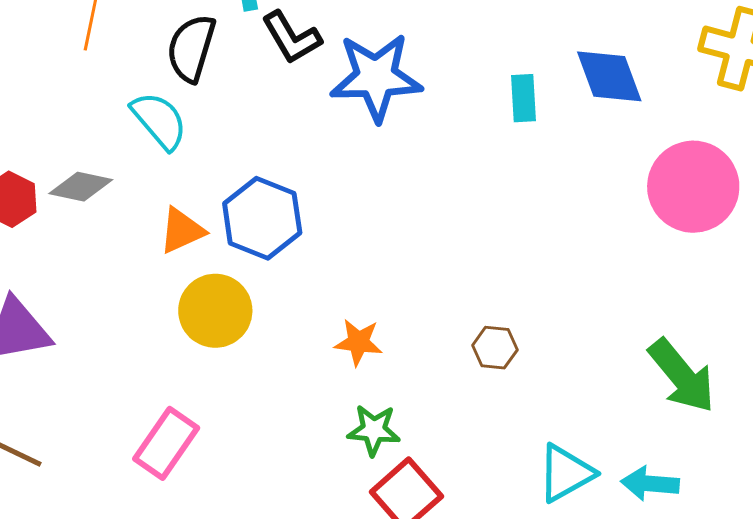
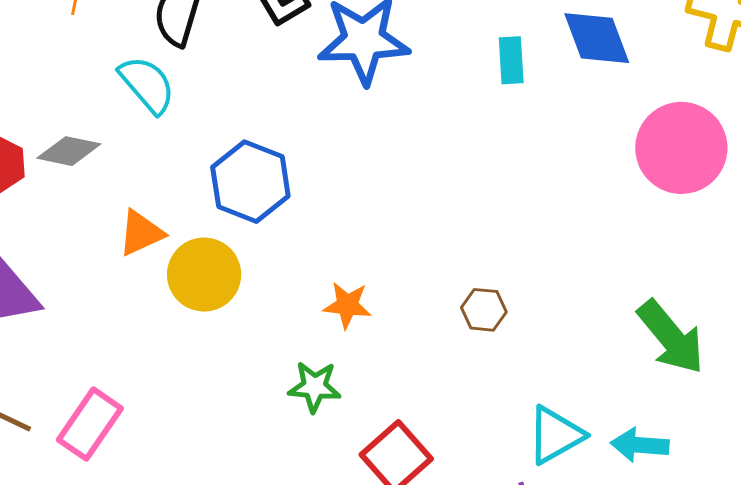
orange triangle: (182, 231) -> (141, 233), moved
green star: (374, 430) -> (315, 387), moved
pink rectangle: (166, 443) -> (90, 424), moved

